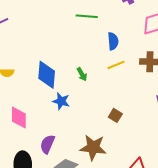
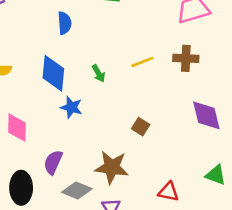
blue semicircle: (113, 41) -> (65, 23), moved

